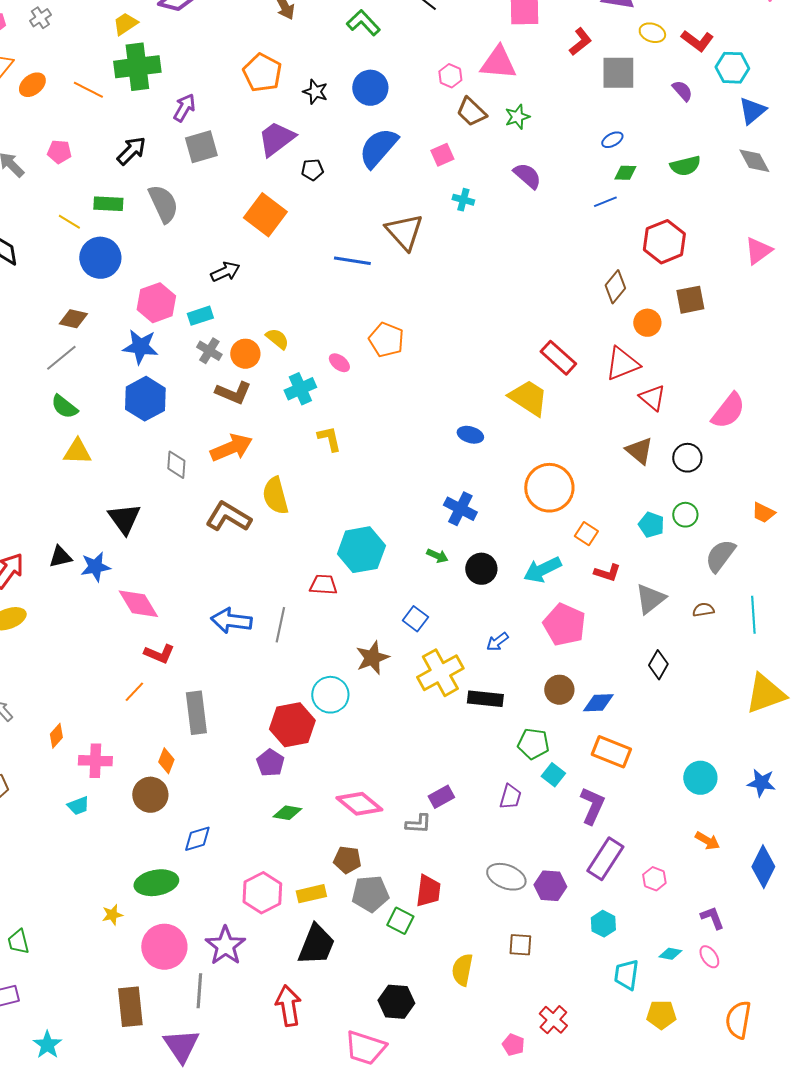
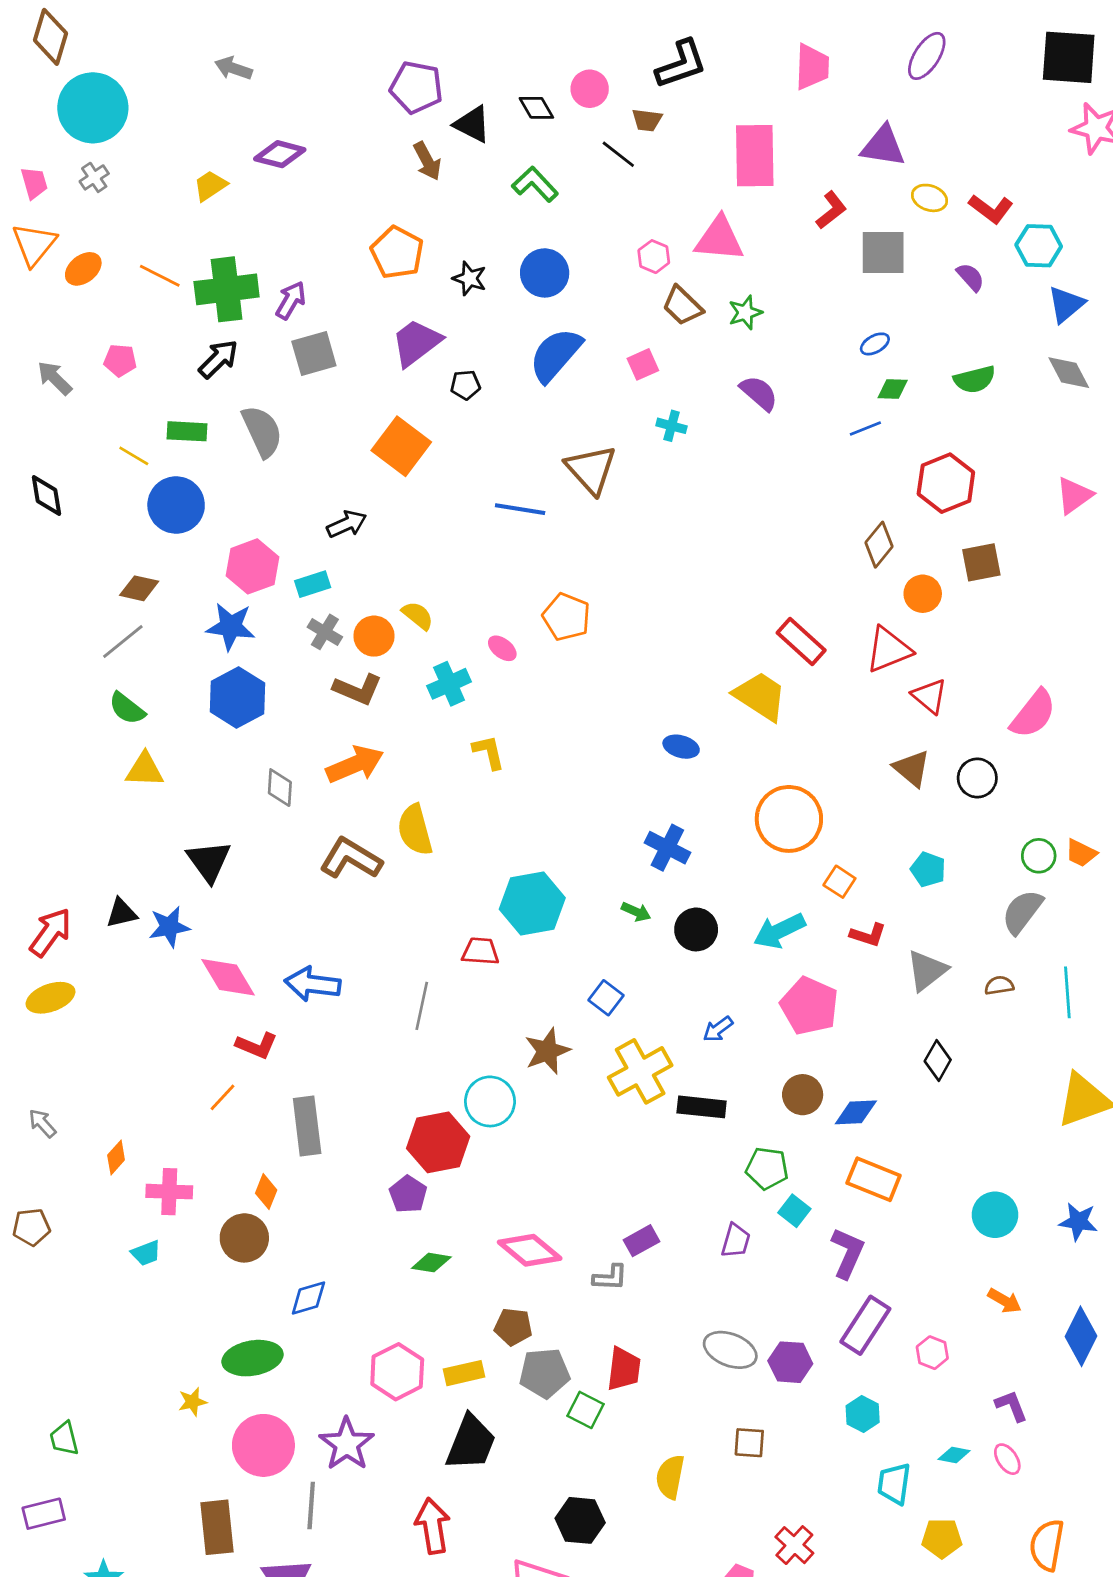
green cross: (137, 67) -> (227, 289), moved
green circle: (685, 515) -> (1039, 856), moved
blue arrow: (231, 621) -> (313, 984), moved

